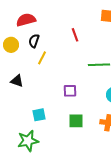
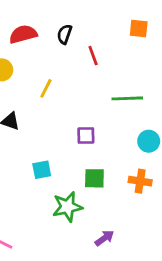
black semicircle: (34, 41) -> (65, 34), moved
green star: (28, 141) -> (67, 207), moved

